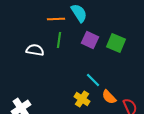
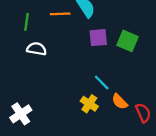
green line: (59, 40) -> (26, 22), moved
purple square: (90, 40) -> (98, 38), turned -30

